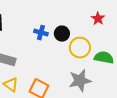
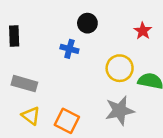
black circle: (62, 34) -> (87, 23), moved

